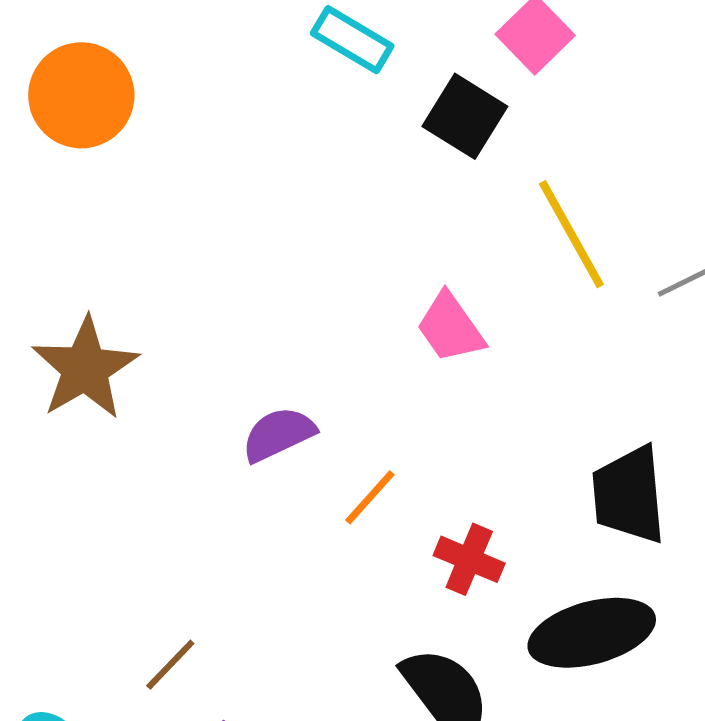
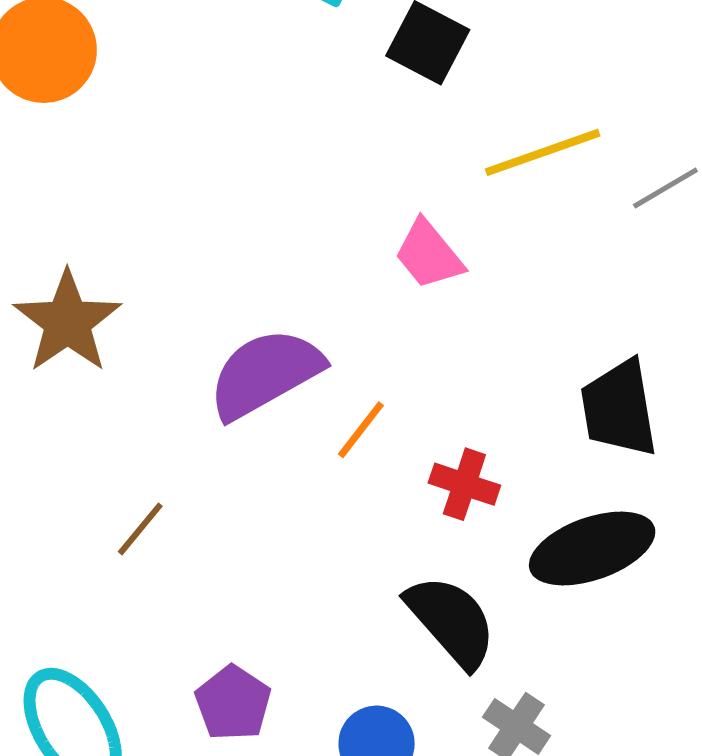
yellow line: (571, 234) -> (543, 152), turned -76
purple semicircle: (278, 434) -> (265, 373), size x1.6
brown line: (170, 665) -> (140, 529), moved

